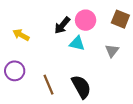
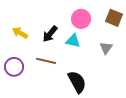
black arrow: (62, 25) -> (50, 34), moved
brown line: (49, 85) -> (46, 61), moved, turned -54

